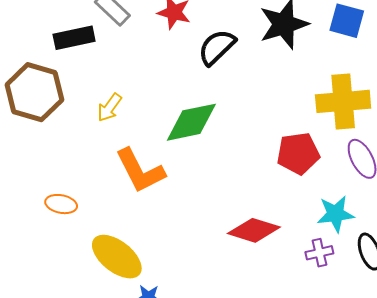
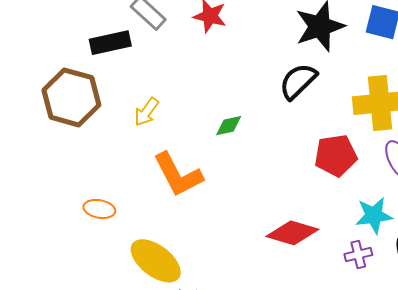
black semicircle: (217, 47) -> (298, 81), moved
green diamond: (191, 122) -> (229, 126), size x0.5

